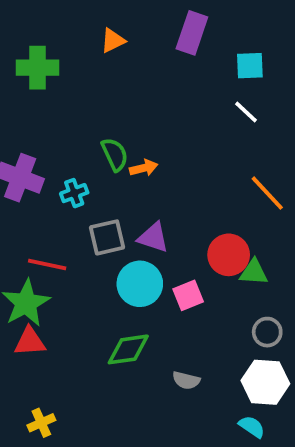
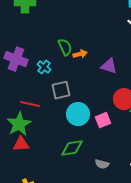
cyan cross: (74, 193) -> (44, 67), turned -32
purple triangle: (153, 237) -> (109, 66), moved

